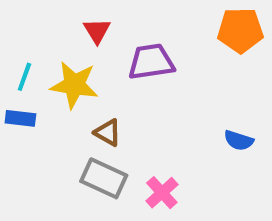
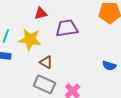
red triangle: (97, 31) -> (41, 13), turned 48

